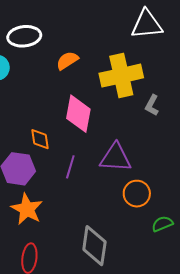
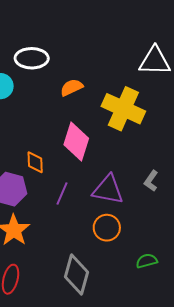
yellow cross: (121, 76) -> (123, 109), turned 30
gray L-shape: (152, 105) -> (151, 181), moved
orange circle: (137, 194) -> (107, 228), moved

